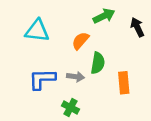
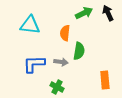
black arrow: (137, 27) -> (108, 13), moved
orange semicircle: (80, 41) -> (65, 33), turned -35
orange rectangle: (124, 83) -> (105, 80), moved

